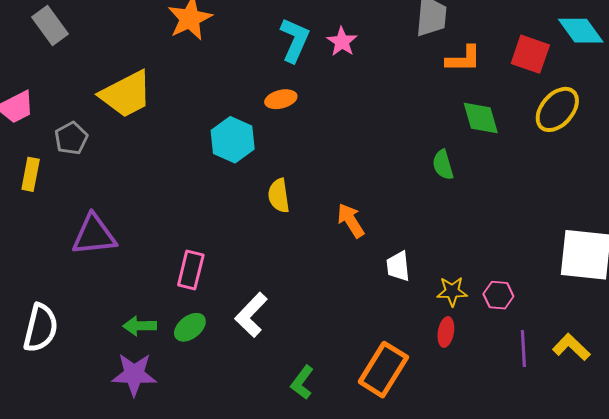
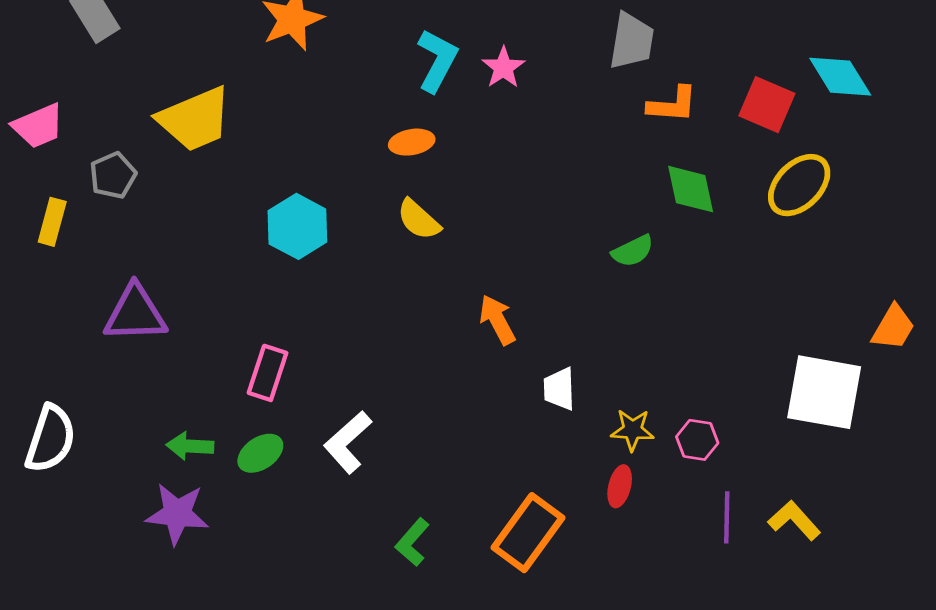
cyan hexagon: (233, 140) -> (297, 226), moved
green semicircle: (443, 165) -> (633, 251), turned -104
yellow semicircle: (279, 196) -> (419, 220), moved, turned -44

